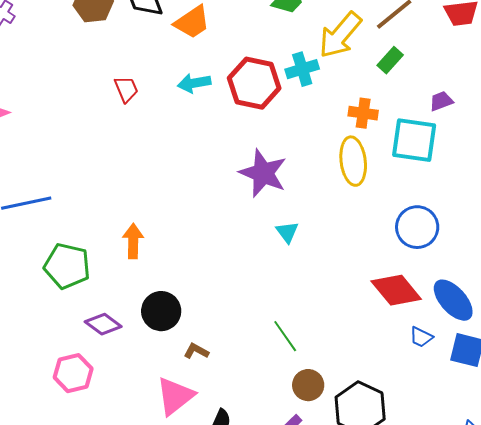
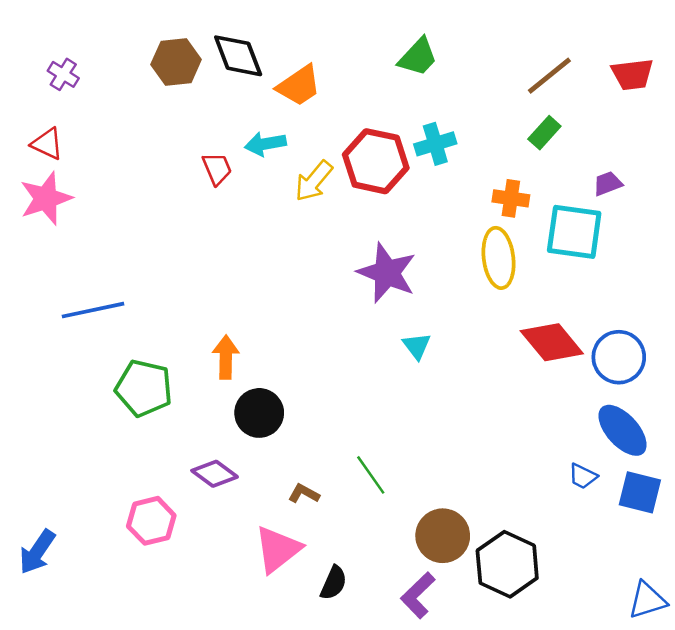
yellow arrow: (340, 35) -> (314, 181), moved, size x0.7
cyan arrow: (194, 83) -> (265, 144), moved
blue circle: (417, 227) -> (619, 357), moved
red diamond: (396, 290) -> (552, 342), moved
black circle: (161, 311) -> (259, 413), moved
purple diamond: (103, 324) -> (215, 474), moved
green line: (285, 336) -> (371, 475), moved
brown circle: (308, 385) -> (443, 536), size x1.4

